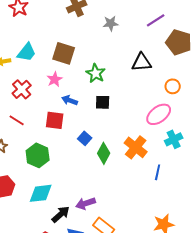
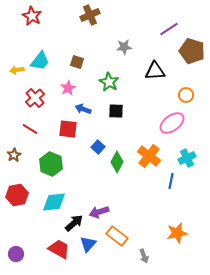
gray star: (111, 23) -> (124, 47), moved
brown square: (64, 53) -> (77, 62), size x0.6
cyan cross: (174, 139) -> (187, 158), moved

